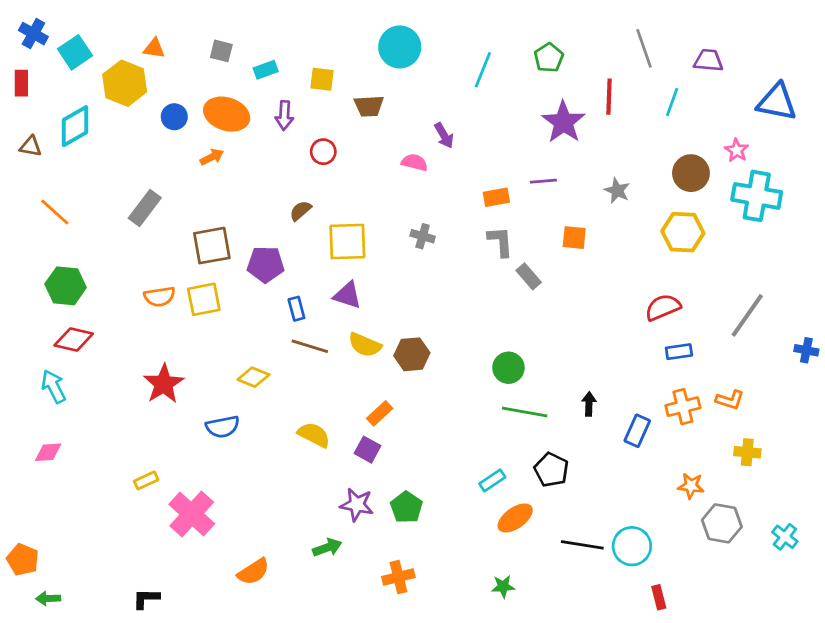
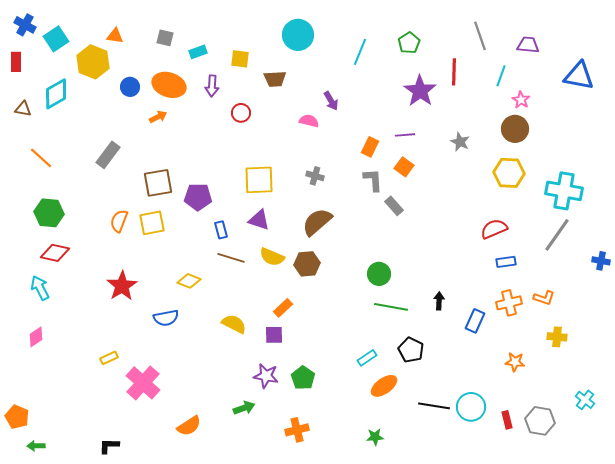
pink star: (737, 150) -> (521, 100), moved
cyan cross: (757, 196) -> (564, 191), moved
orange rectangle: (496, 197) -> (370, 147), turned -54
brown semicircle: (300, 211) -> (317, 222), moved, size x1.8
orange square: (574, 238) -> (404, 167), moved, turned 30
orange semicircle: (160, 297) -> (119, 221), turned 120
purple square: (368, 450) -> (274, 335), turned -30
pink diamond: (48, 452) -> (36, 337), turned -30
gray hexagon: (722, 523) -> (540, 421), moved
red rectangle: (659, 597) -> (507, 420), moved

